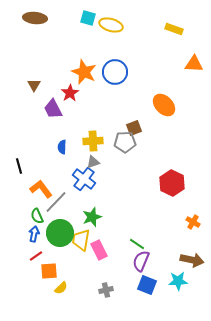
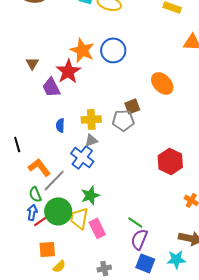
red star: (70, 93) -> (68, 71), size x1.4
red line: (36, 256) -> (40, 221), moved

